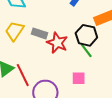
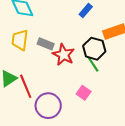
yellow trapezoid: (15, 31) -> (20, 40), turned -30
pink square: (79, 78) -> (84, 93), turned 32

